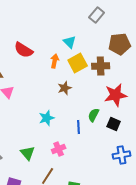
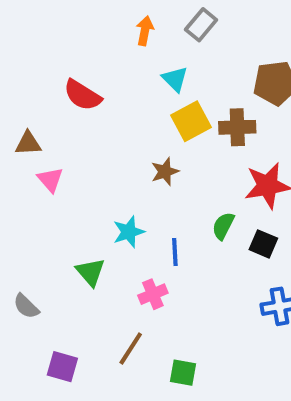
gray rectangle: (97, 15) -> (201, 25), moved
orange arrow: (55, 61) -> (145, 31), moved
blue line: (79, 127) -> (175, 252), moved
green triangle: (28, 153) -> (90, 272), moved

